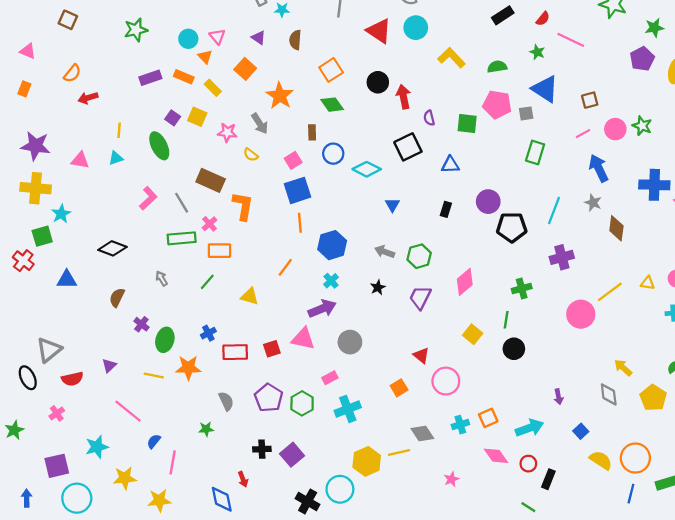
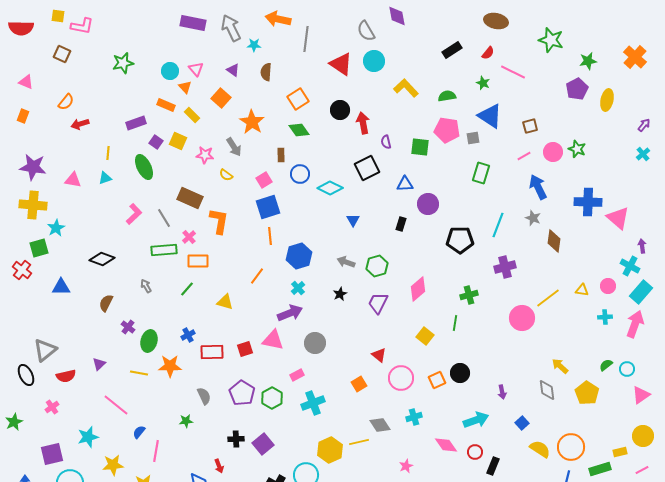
purple rectangle: (150, 78) -> (136, 123), moved
purple circle: (488, 202) -> (428, 204), moved
black circle: (514, 349) -> (460, 373), moved
orange square: (488, 418) -> (437, 380), moved

